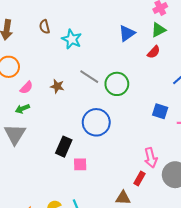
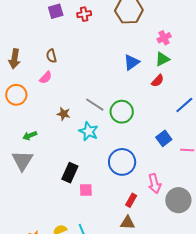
cyan star: (72, 39) -> (89, 131), moved
pink semicircle: (26, 88) -> (46, 78), moved
blue square: (160, 111) -> (164, 138), turned 35
blue circle: (96, 122) -> (122, 162), moved
red rectangle: (140, 179) -> (131, 200), moved

